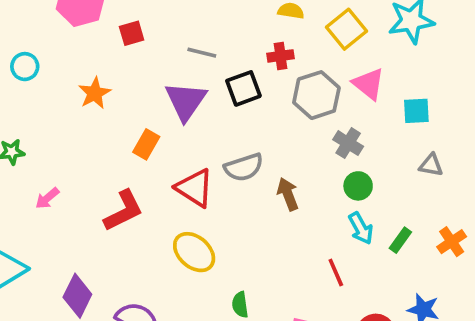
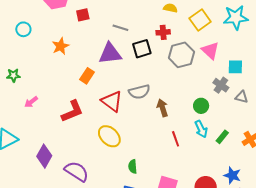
purple triangle: (186, 101) -> (110, 54), turned 45
gray cross: (348, 143) -> (221, 85), moved
red line: (336, 272) -> (176, 139), moved

